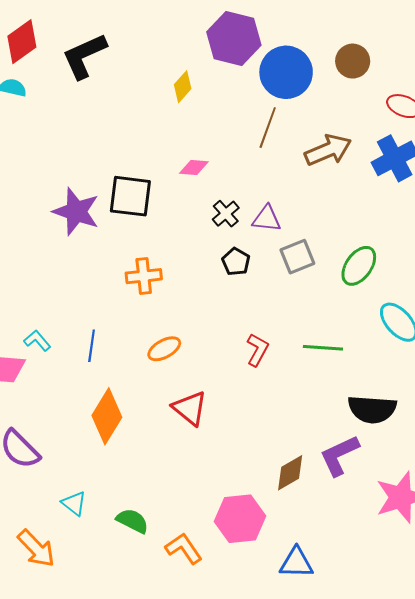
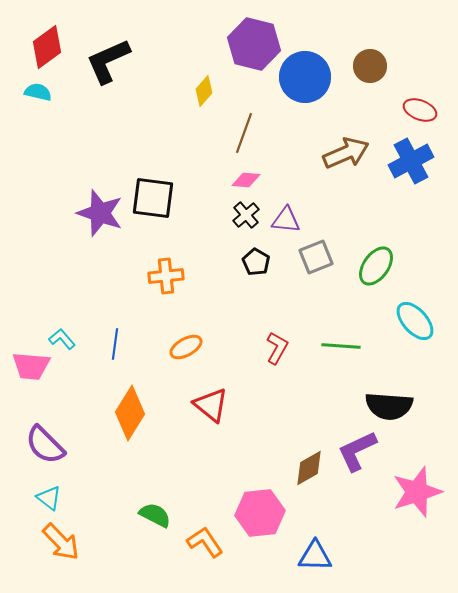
brown line: (268, 128) -> (244, 133), moved
pink diamond: (194, 168) -> (246, 180), moved
cyan triangle: (74, 503) -> (49, 498), moved

